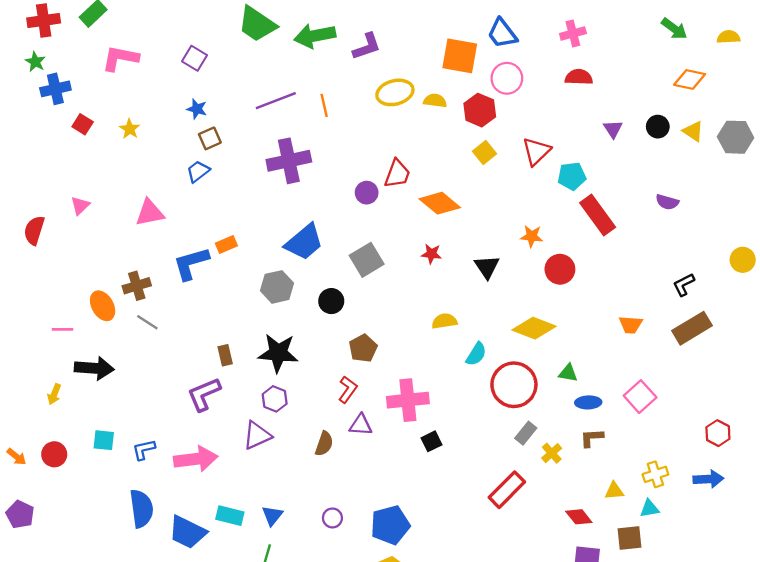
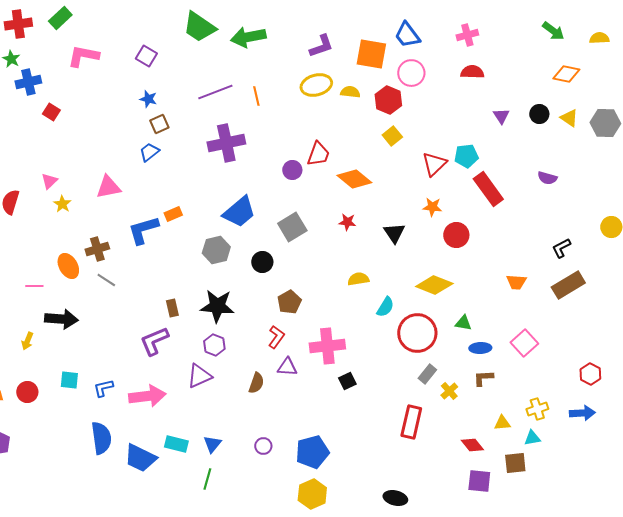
purple L-shape: (367, 46) -> (321, 46), moved
yellow star: (130, 129) -> (62, 204), moved
red triangle: (536, 151) -> (434, 164), moved
red rectangle: (507, 490) -> (411, 422), turned -32

